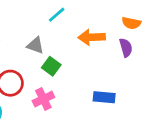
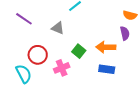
orange arrow: (92, 37) -> (106, 47), moved
green square: (51, 66) -> (79, 51), moved

